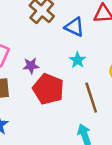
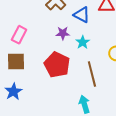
purple star: (31, 66) -> (63, 33), moved

